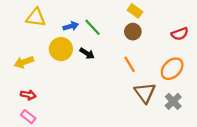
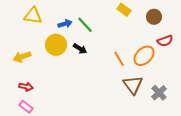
brown circle: (133, 32) -> (154, 17), moved
red semicircle: (180, 34) -> (165, 41), moved
orange ellipse: (172, 69) -> (144, 56), moved

